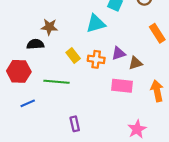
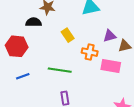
orange cross: (96, 59) -> (90, 52), moved
green line: (56, 82) -> (60, 70), moved

